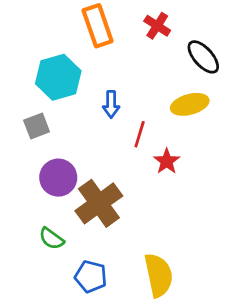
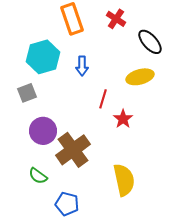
blue arrow: (111, 104) -> (82, 66), moved
yellow semicircle: (159, 275) -> (124, 180), moved

